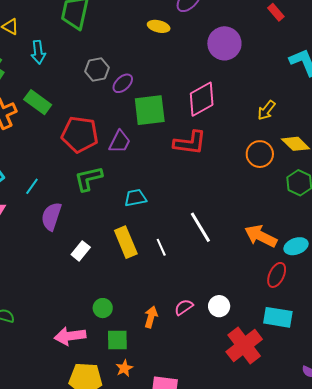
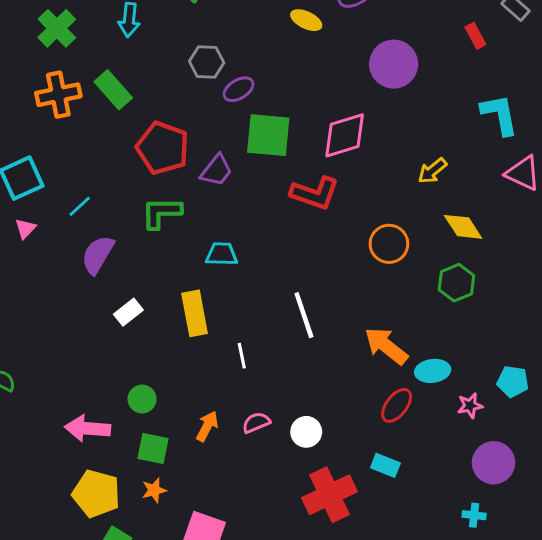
orange circle: (260, 154) -> (389, 244), moved
white line: (161, 247) -> (242, 356), moved
cyan rectangle: (278, 317) -> (385, 465), size x0.7

